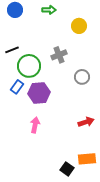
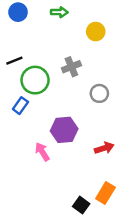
purple hexagon: (39, 93) -> (64, 130), moved
pink arrow: (35, 125) -> (42, 152), turned -42
orange rectangle: (87, 159) -> (105, 193), turned -54

